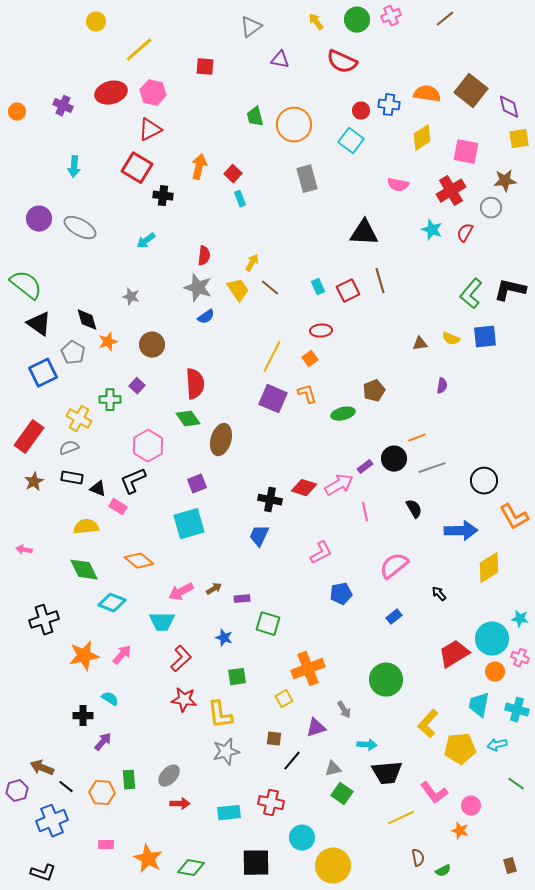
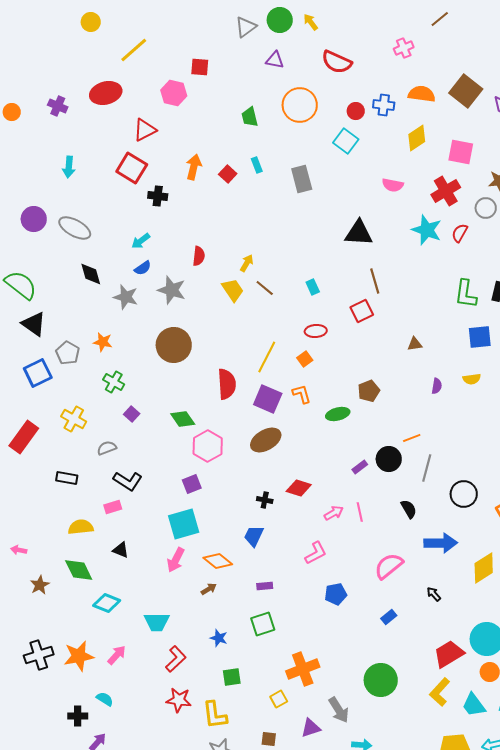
pink cross: (391, 16) -> (404, 48), moved
green circle: (357, 20) -> (280, 20), moved
pink hexagon: (153, 93) -> (174, 93), moved
orange circle: (294, 125) -> (300, 105), moved
cyan rectangle: (240, 199) -> (257, 165), moved
cyan star: (432, 230) -> (427, 230), size x1.4
gray star: (198, 288) -> (172, 290), moved
red square: (348, 291) -> (362, 311), moved
green L-shape: (471, 294) -> (466, 294), turned -32
gray star: (131, 297) -> (126, 297), size x1.4
blue semicircle: (206, 317) -> (143, 268), moved
black diamond: (87, 320) -> (91, 274), moved
yellow semicircle: (451, 339) -> (472, 379), moved, turned -30
orange star: (108, 342) -> (103, 342), turned 30
brown circle: (152, 345) -> (174, 345), moved, size x1.4
red semicircle: (195, 384) -> (227, 384), moved
purple square: (137, 386) -> (132, 414), moved
green cross: (110, 400) -> (114, 382), moved, turned 30
brown ellipse: (221, 440) -> (266, 440), moved, turned 44
pink hexagon: (148, 446) -> (208, 446), moved
gray semicircle: (69, 448) -> (107, 448), moved
gray line: (432, 468) -> (427, 468), turned -56
black L-shape: (133, 481) -> (128, 481), turned -124
black circle: (484, 481) -> (464, 494), moved
brown star: (34, 482) -> (40, 585), moved
pink arrow: (339, 485) -> (334, 513), moved, size x0.7
black triangle: (98, 489) -> (121, 550), moved
black cross: (270, 500) -> (265, 500), size x0.7
pink rectangle: (118, 507) -> (113, 507), turned -48
blue arrow: (461, 531) -> (441, 543), moved
orange diamond: (139, 561) -> (218, 561), moved
pink arrow: (181, 592) -> (176, 560), moved, turned -35
purple rectangle: (242, 599) -> (265, 586), moved
black cross: (44, 620) -> (39, 655), moved
green square: (268, 624) -> (263, 624), turned -35
cyan trapezoid: (479, 705) -> (474, 705), turned -48
gray arrow: (344, 710) -> (339, 710), size x1.5
yellow L-shape: (428, 724) -> (440, 692), moved

